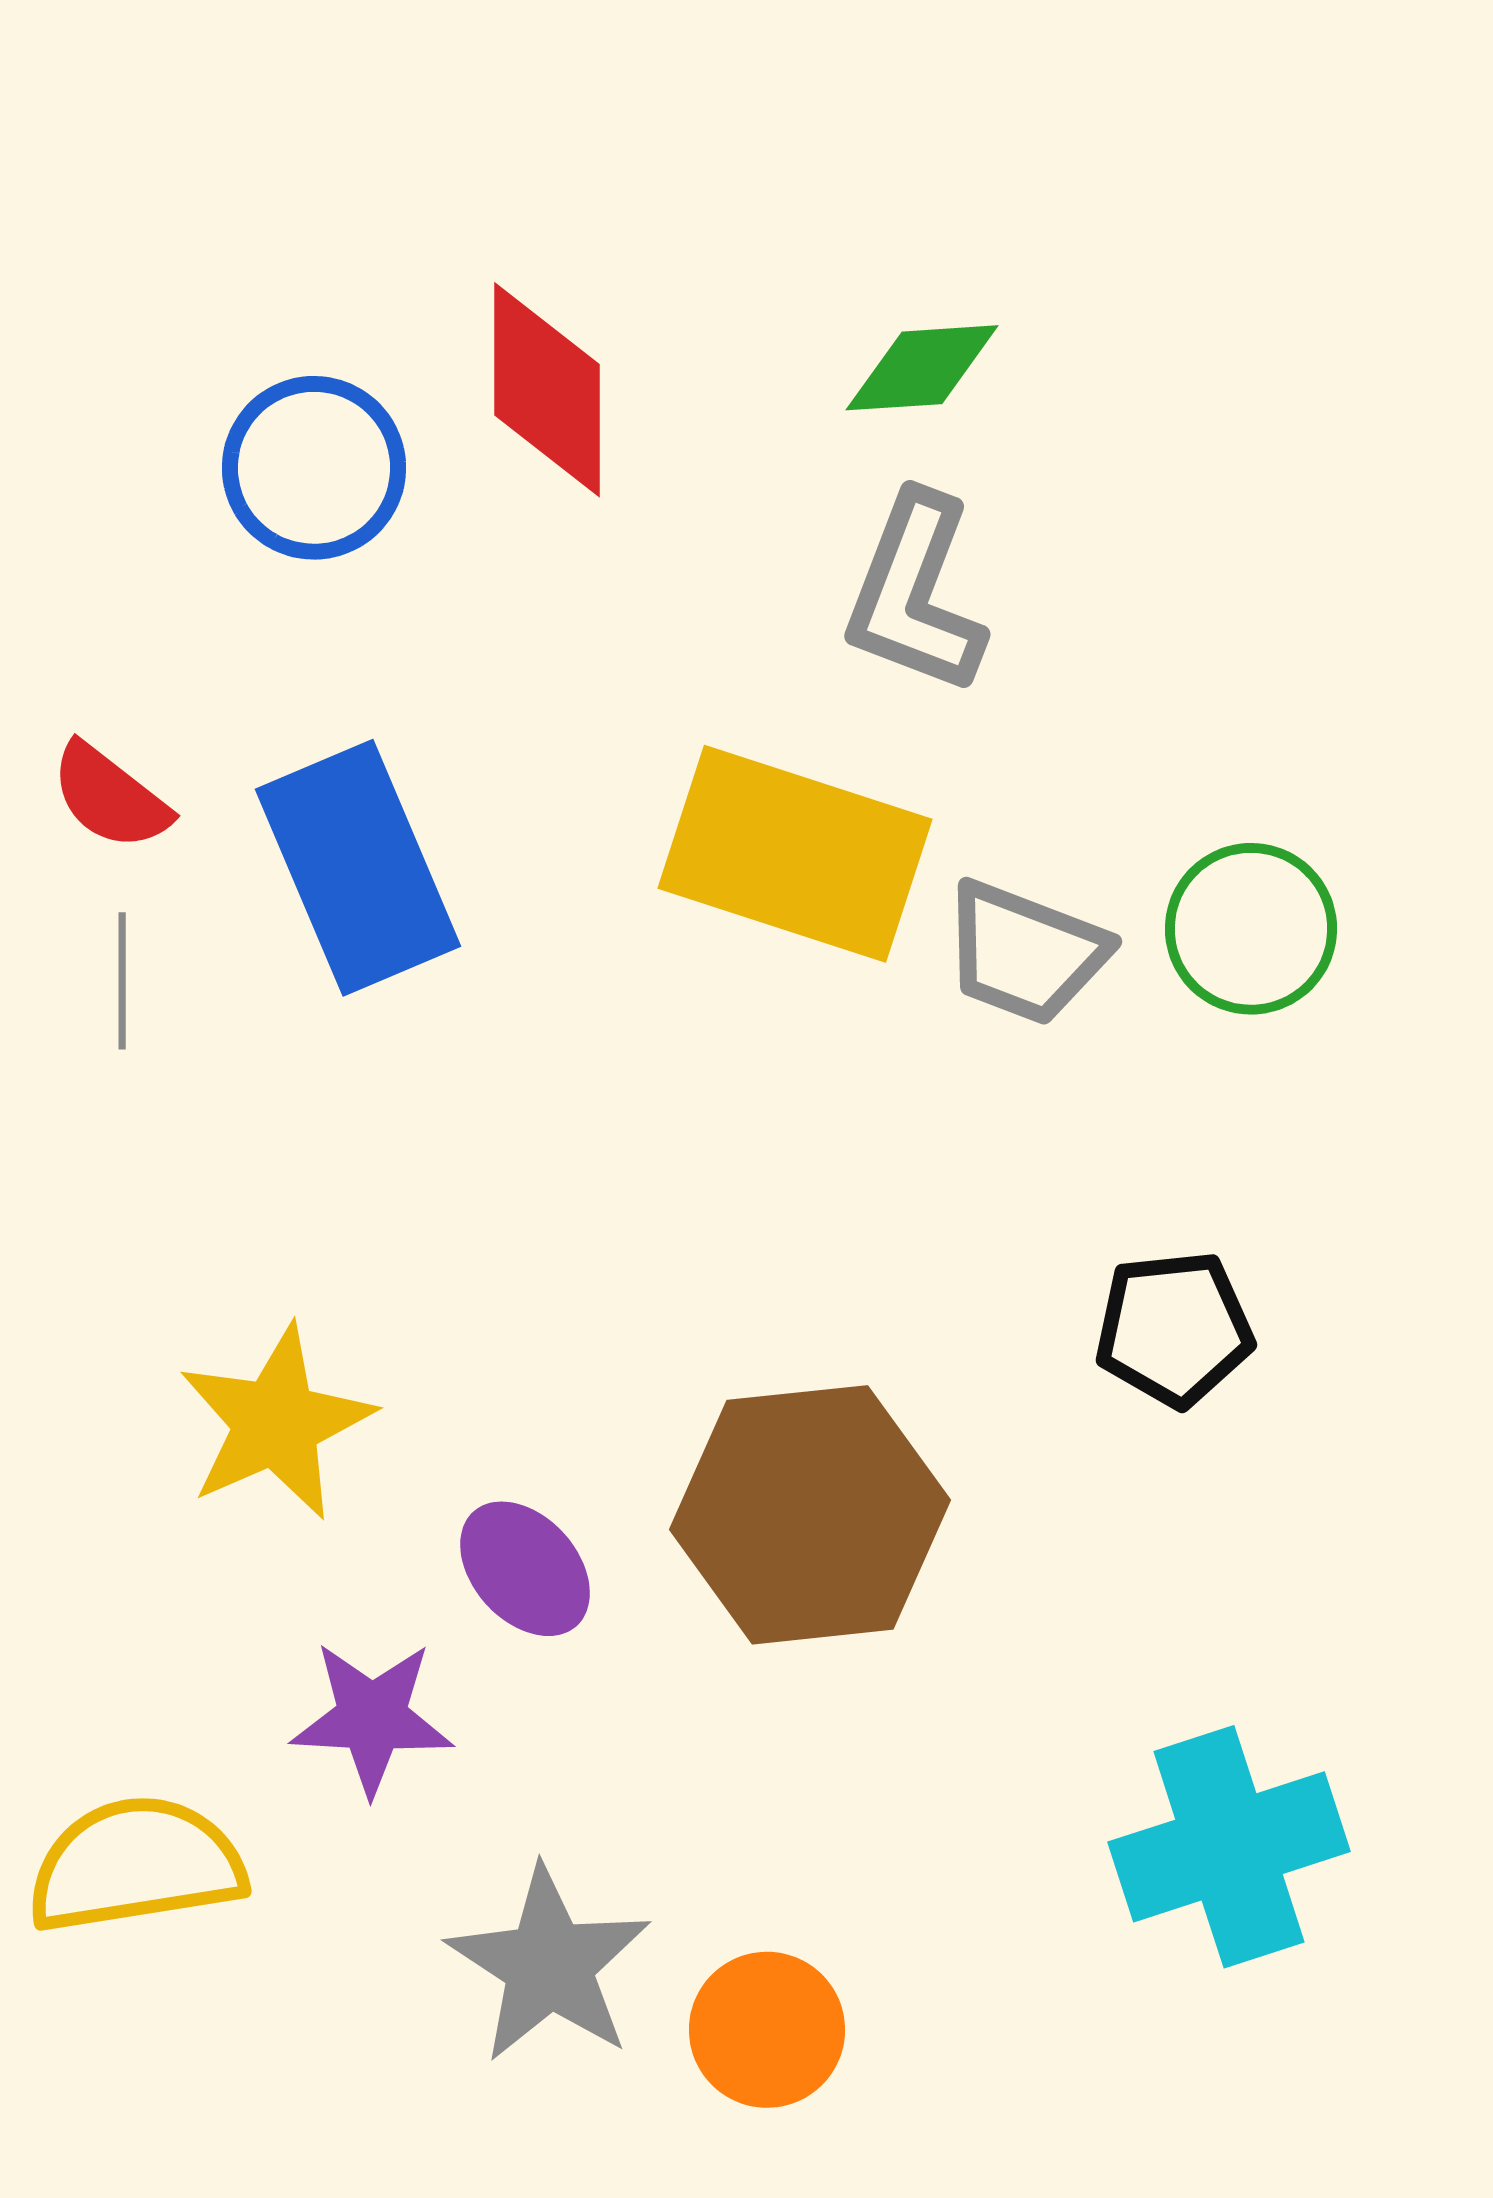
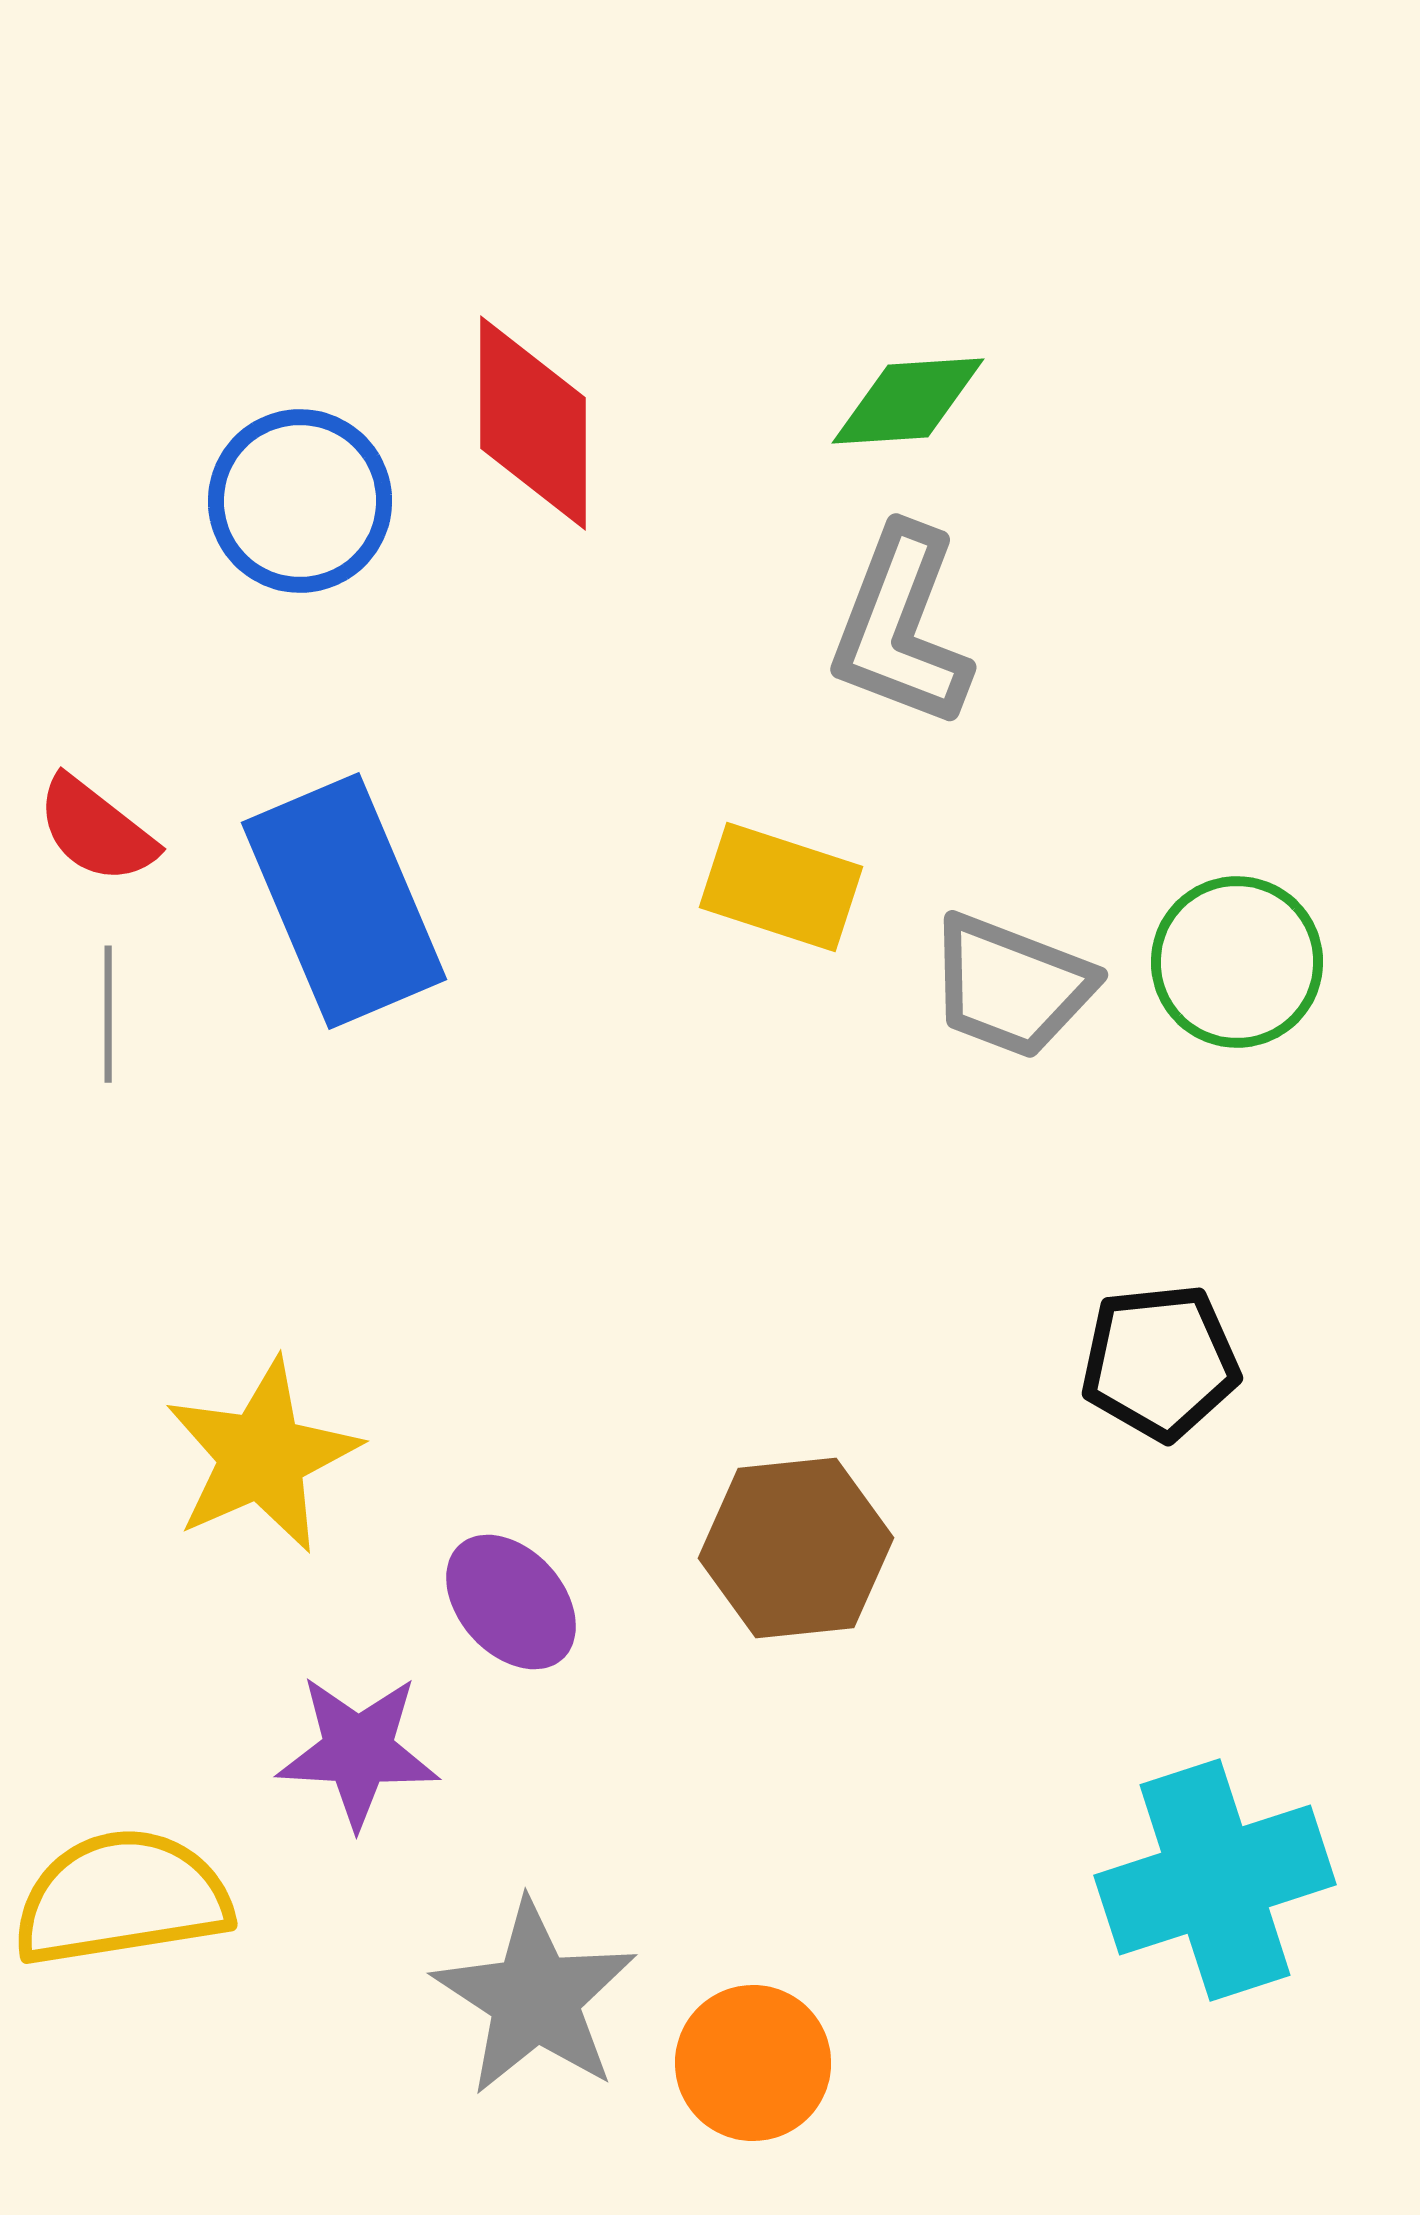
yellow rectangle: (795, 854) -> (781, 887), size x0.6
brown hexagon: (810, 1515) -> (796, 1548), size x0.7

